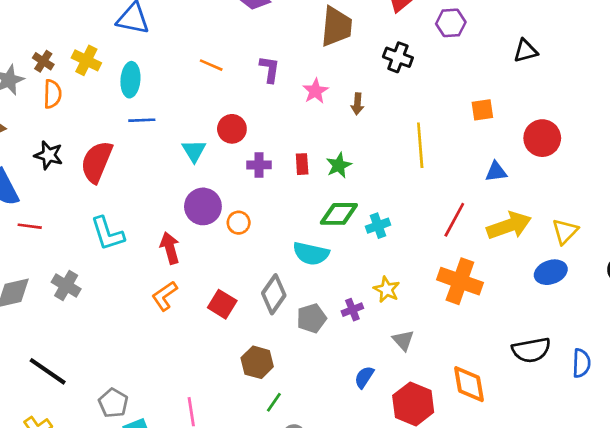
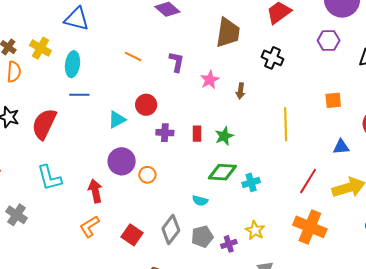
purple hexagon: (451, 23) -> (329, 40), moved
cyan triangle: (194, 151) -> (117, 120), turned 30
cyan semicircle: (311, 254) -> (200, 201), size x0.6
gray pentagon: (312, 318) -> (202, 237), moved

